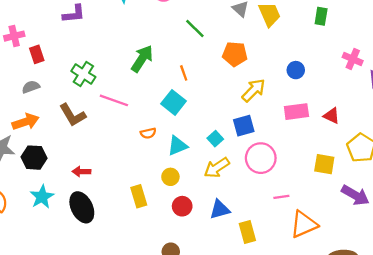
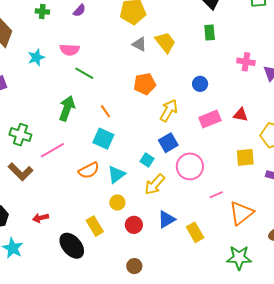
green line: (195, 29) -> (84, 73), moved
pink line: (114, 100) -> (52, 150), turned -35
orange semicircle: (148, 133) -> (89, 170), size x1.5
black ellipse: (82, 207) -> (72, 246), moved

